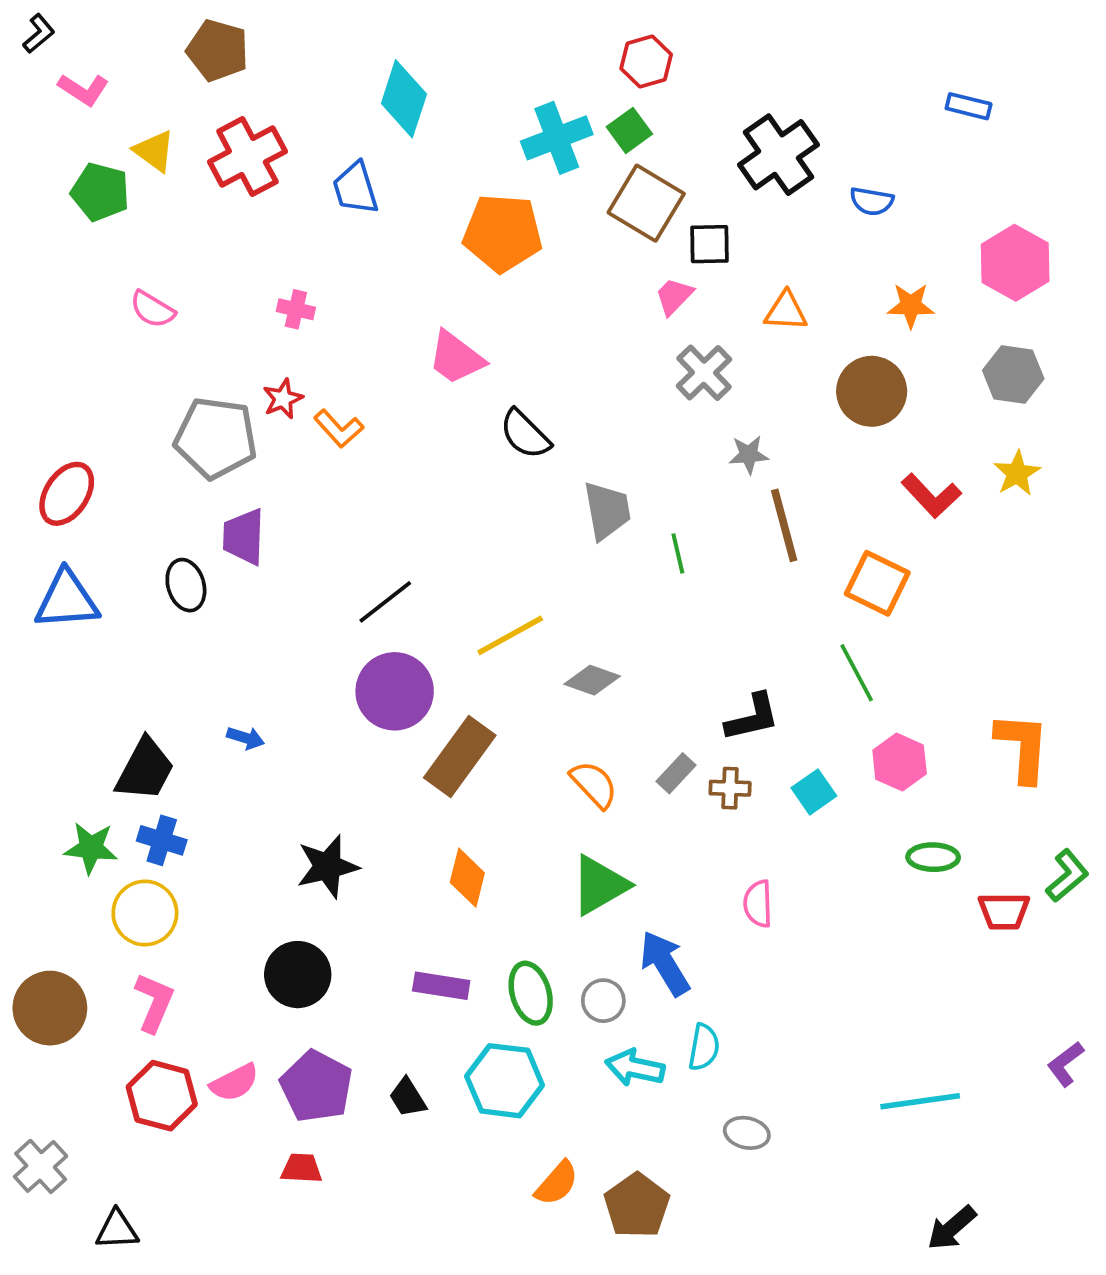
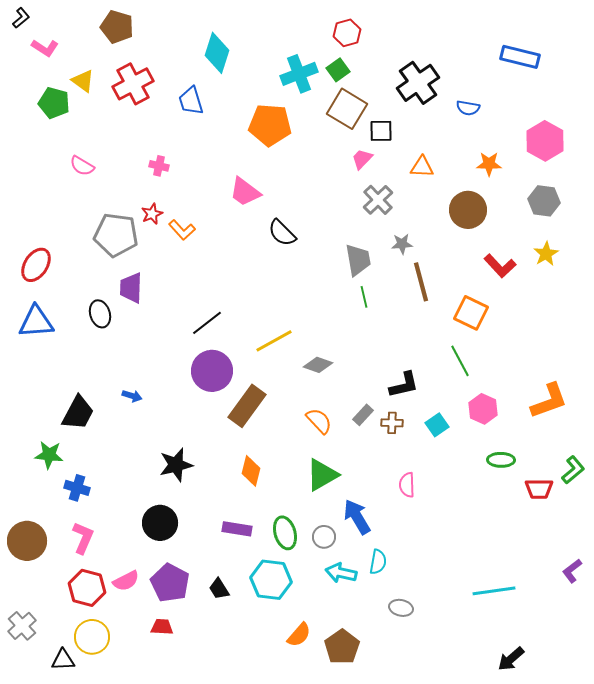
blue rectangle: (969, 106) -> (520, 57), size x1.6
gray trapezoid: (607, 511) -> (358, 260), moved
orange L-shape: (1023, 747) -> (549, 401), turned 66
blue cross: (162, 840) -> (77, 488), moved
yellow circle: (145, 913) -> (92, 637), moved

